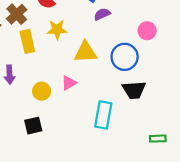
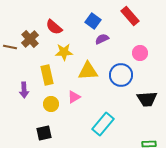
yellow rectangle: (27, 41) -> (47, 75), moved
black trapezoid: (134, 90) -> (147, 99), moved
cyan rectangle: (103, 115) -> (103, 124), turned 30

